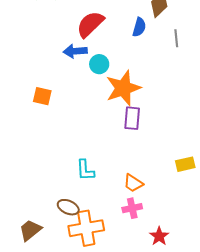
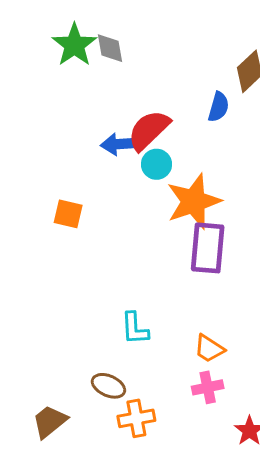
red semicircle: (90, 24) -> (149, 130), moved
purple rectangle: (132, 118) -> (208, 248), size x1.4
orange cross: (86, 228) -> (136, 418), size x0.7

